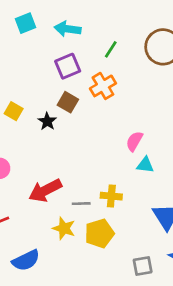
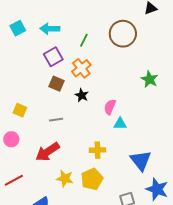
yellow square: (14, 111) -> (20, 110), moved
black star: (47, 121) -> (82, 95), moved
gray line: (81, 204) -> (56, 120), moved

